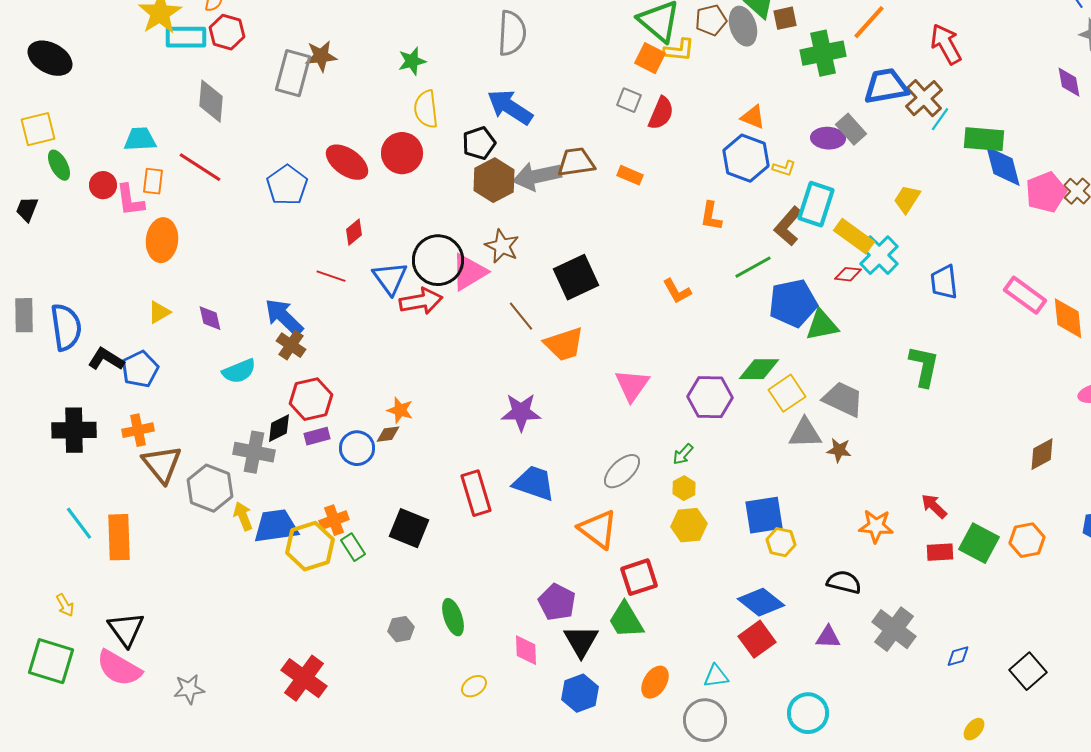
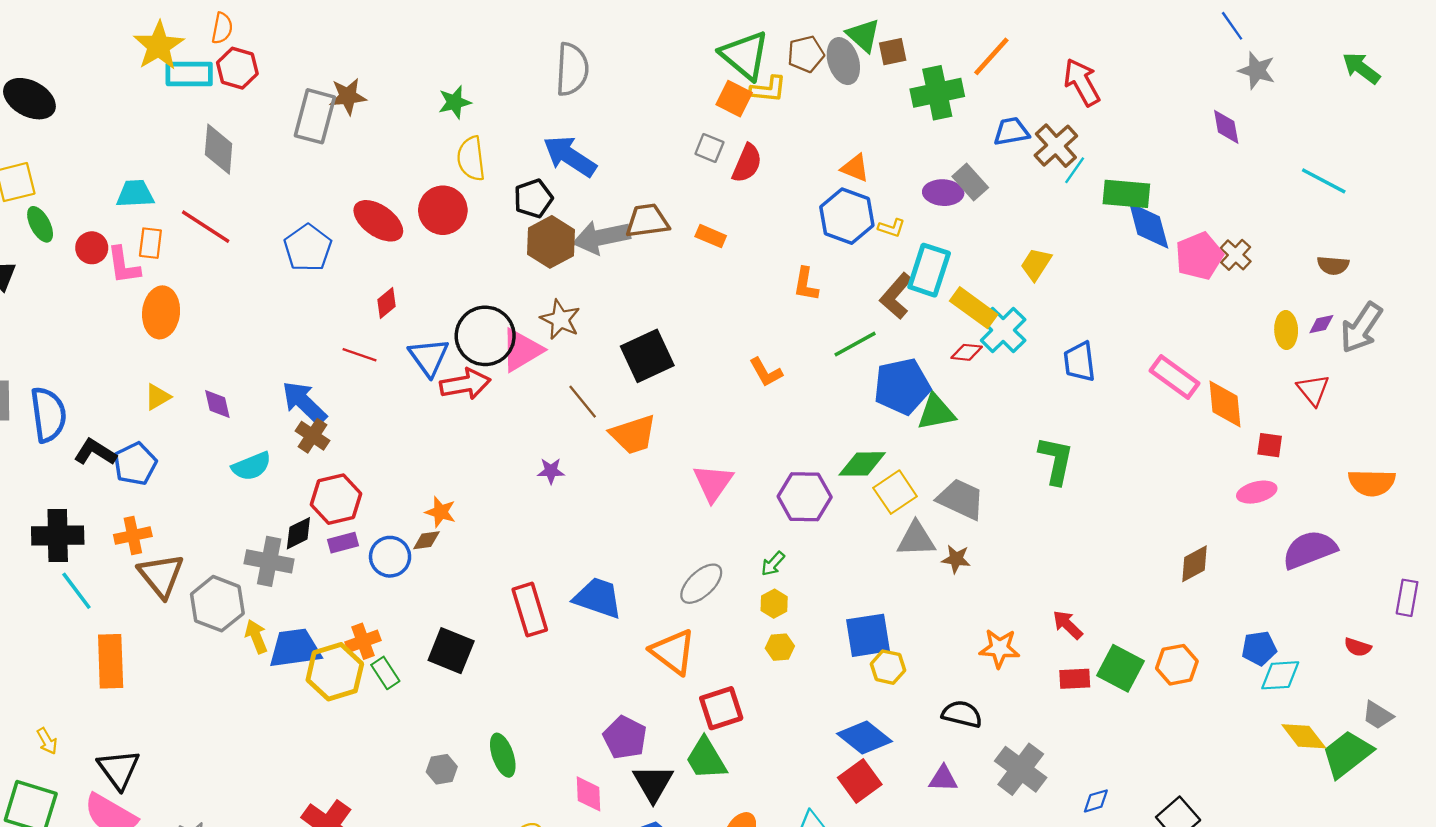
blue trapezoid: (886, 86) -> (1011, 132), size x0.7
purple star: (521, 412) -> (551, 471), moved, size x0.6
cyan line: (79, 523) -> (76, 591), moved
yellow hexagon: (689, 525) -> (780, 647), size x0.7

